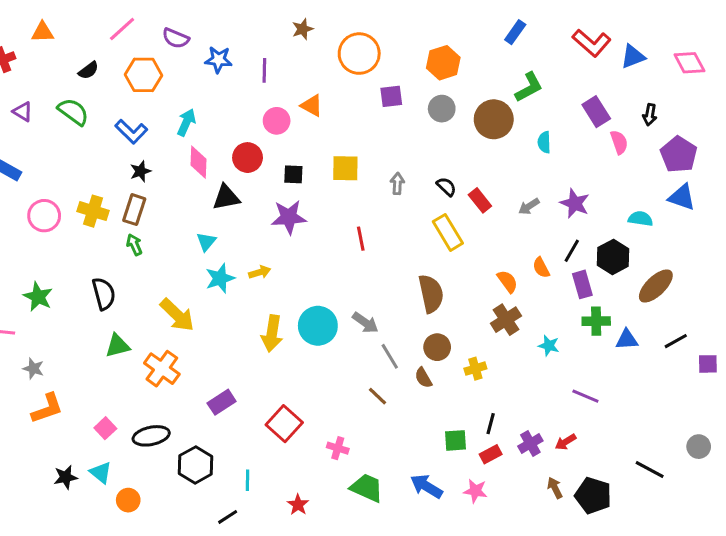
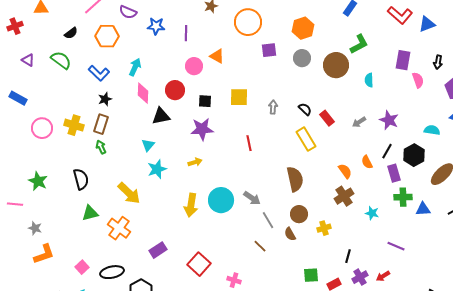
purple rectangle: (596, 112) -> (403, 60), turned 42
yellow arrow: (260, 272) -> (195, 162), moved
black line: (491, 424) -> (348, 256), moved

